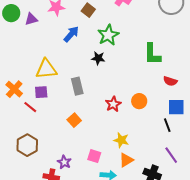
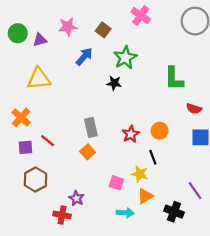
yellow triangle: (46, 69) -> (39, 79), moved
gray rectangle: (77, 86) -> (91, 127), moved
purple square: (41, 92) -> (25, 147), moved
red line: (30, 107) -> (48, 141), moved
black line: (167, 125) -> (153, 157), moved
pink square: (94, 156) -> (116, 183), moved

